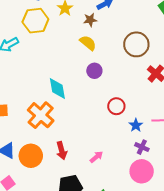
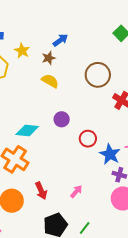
purple circle: (94, 71) -> (62, 119), moved
cyan diamond: (57, 88) -> (27, 131), turned -65
blue star: (136, 125) -> (110, 154), size x1.5

